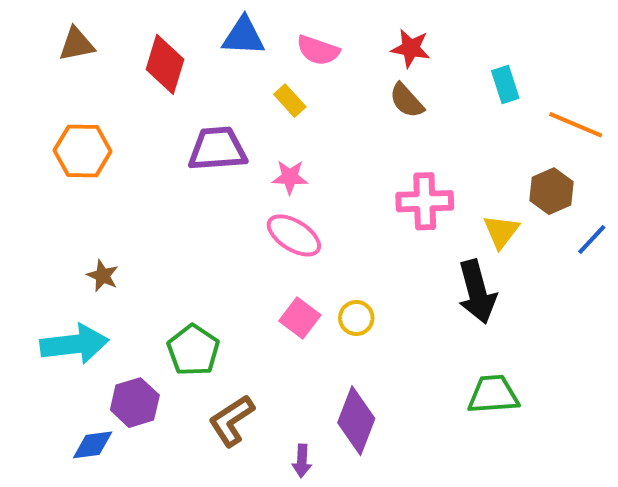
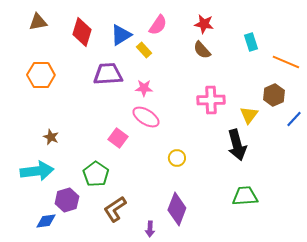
blue triangle: (244, 36) -> (121, 35), moved, turned -35
pink semicircle: (318, 50) -> (158, 25), turned -75
pink square: (300, 318) -> (118, 138), moved

